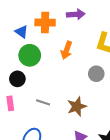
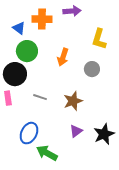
orange arrow: (67, 50) -> (63, 57), moved
black circle: (17, 79) -> (15, 74), size x1.5

